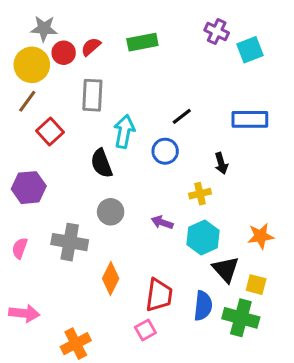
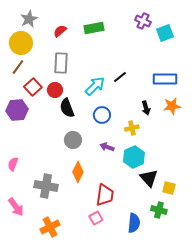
gray star: (44, 28) -> (29, 19), turned -30
red circle: (64, 53) -> (55, 90), moved
cyan arrow: (124, 132) -> (95, 86), moved, turned 35
blue circle: (165, 151) -> (102, 115), moved
purple hexagon: (29, 188) -> (17, 110), moved
orange star: (261, 236) -> (172, 106), moved
gray cross: (70, 242) -> (46, 186), moved
orange diamond: (111, 278) -> (78, 172), moved
blue semicircle: (203, 306) -> (134, 223), moved
pink arrow: (24, 313) -> (16, 207), turned 48
green cross: (241, 318) -> (159, 210), size x0.7

